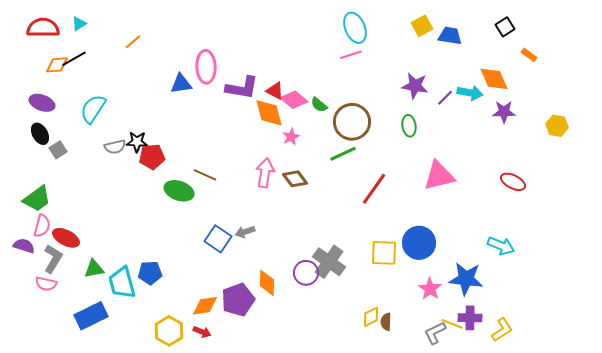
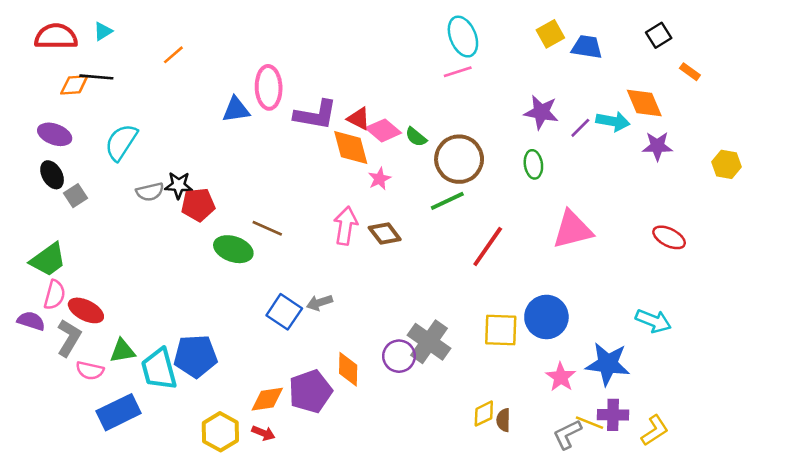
black line: (74, 59) -> (96, 77), turned 35
blue pentagon: (150, 273) -> (196, 356), size x1.4
pink semicircle: (46, 284) -> (90, 370), moved

